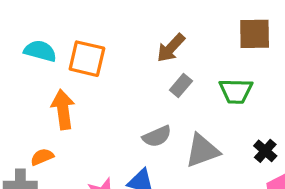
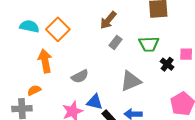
orange square: (87, 59) -> (58, 29), turned 35
gray semicircle: (157, 136) -> (80, 76), moved
black cross: (265, 151) -> (167, 64), moved

